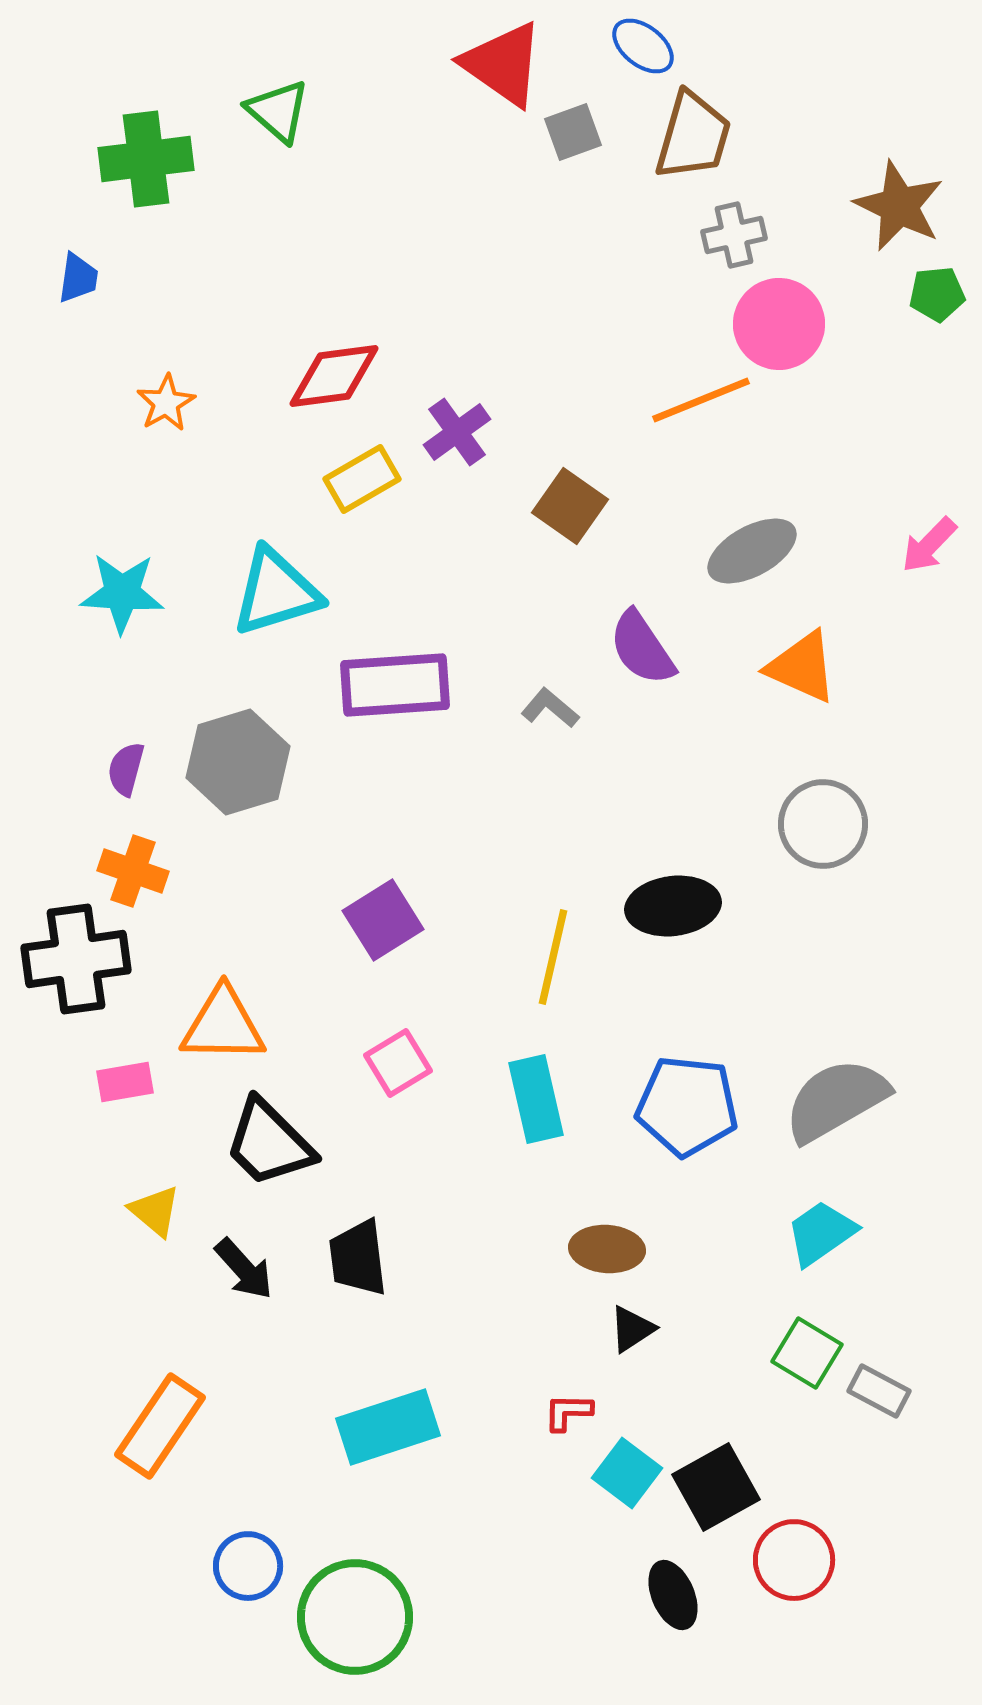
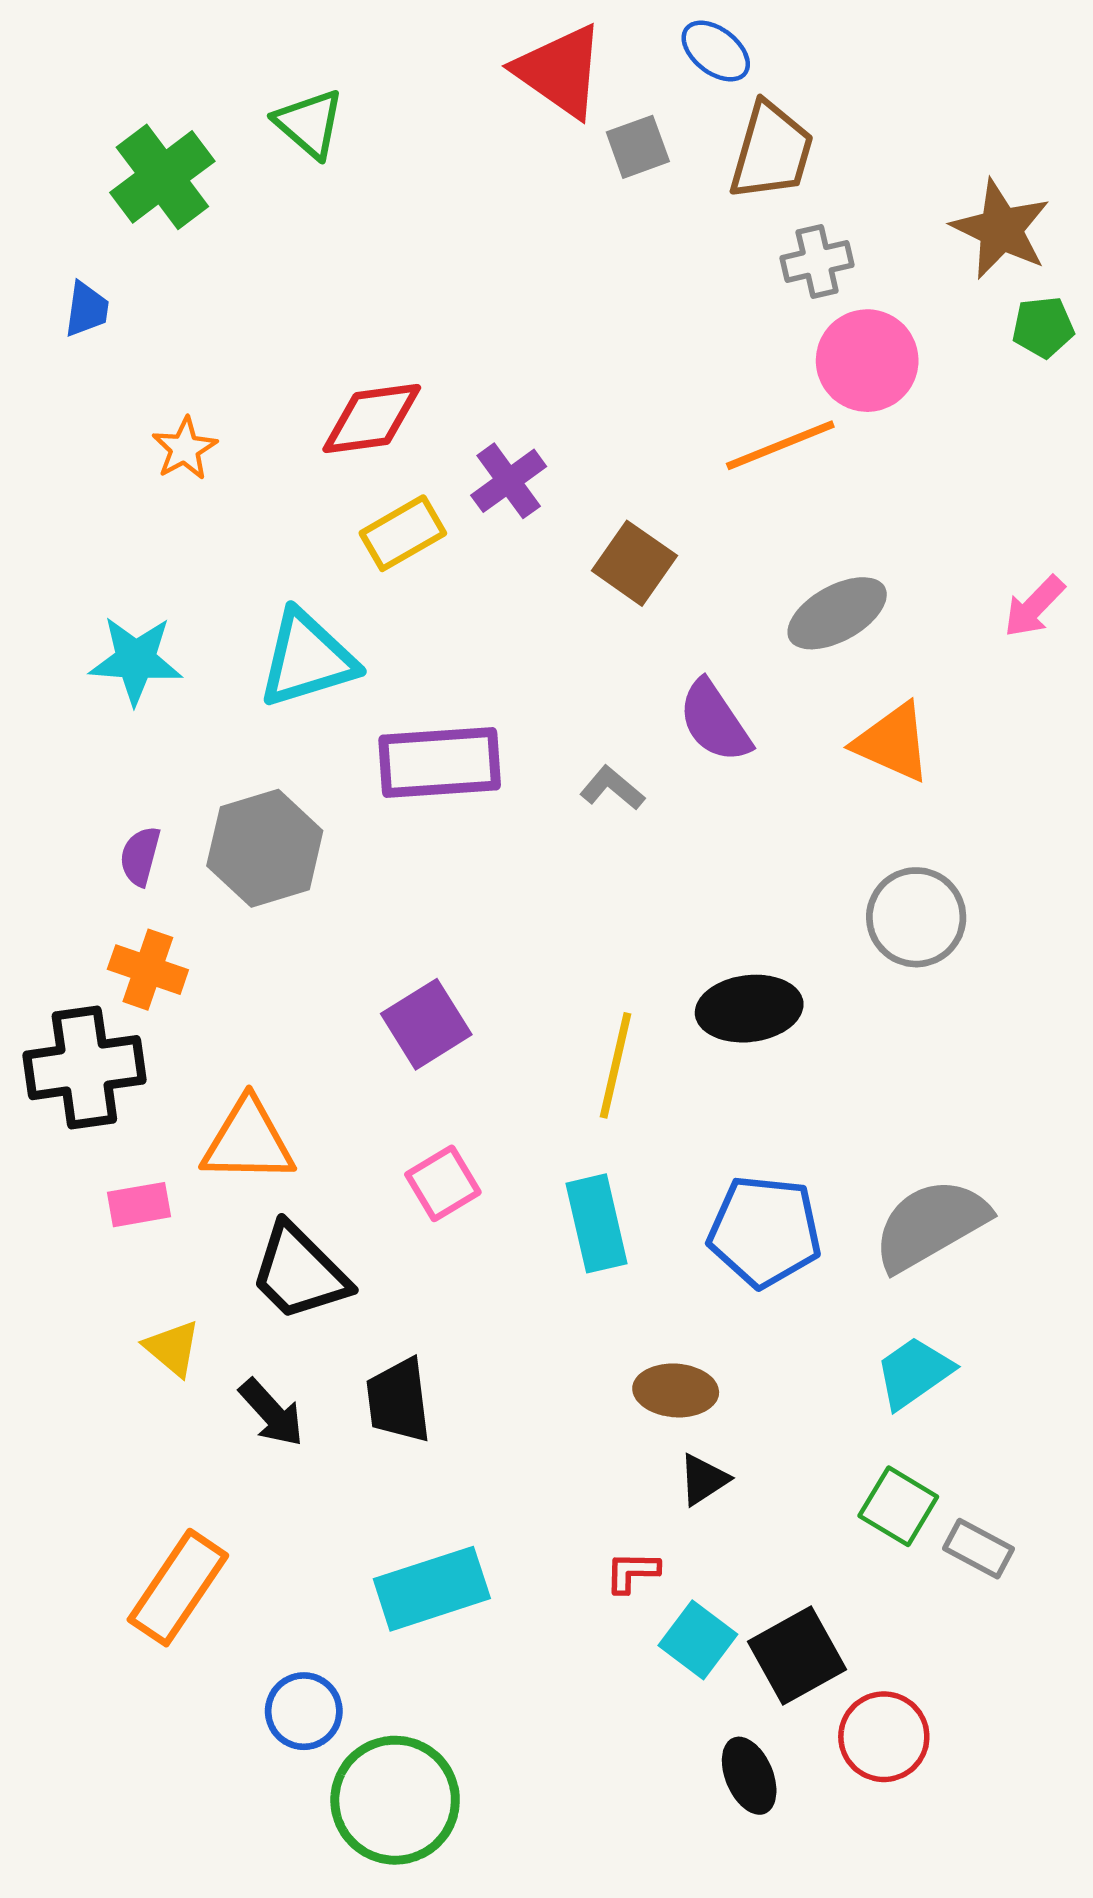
green cross: (146, 159) -> (162, 177), turned -30
blue circle: (248, 1566) -> (304, 1711), moved

